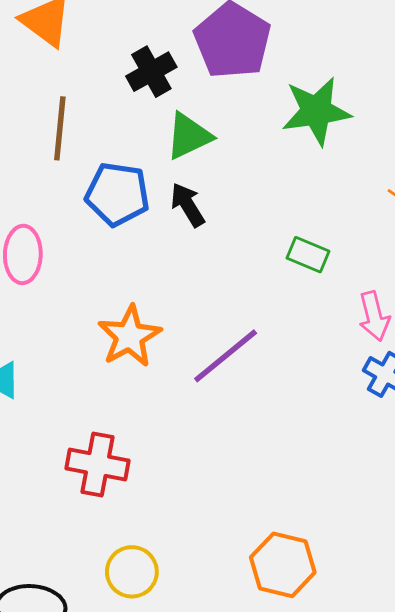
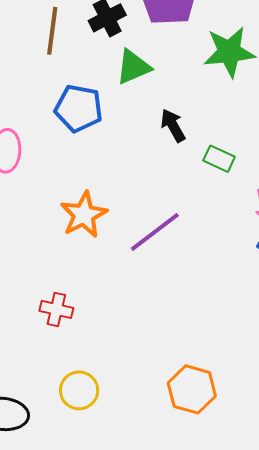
brown line: (60, 128) -> (52, 31), moved
black arrow: (188, 205) -> (173, 125), moved
red cross: (98, 464) -> (56, 309), size x0.7

